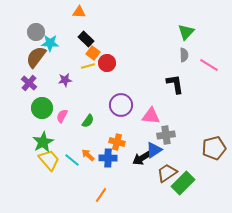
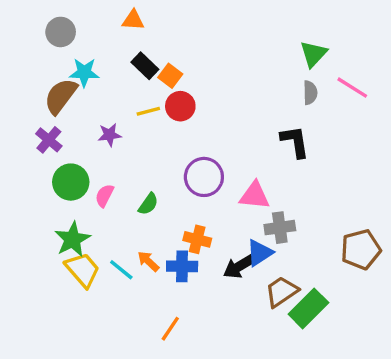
gray circle: (36, 32) -> (61, 32), moved
orange square: (93, 53) -> (170, 76), moved
pink line: (209, 65) -> (352, 88), moved

